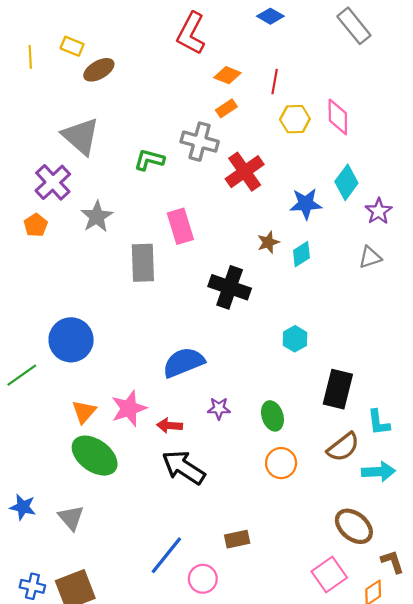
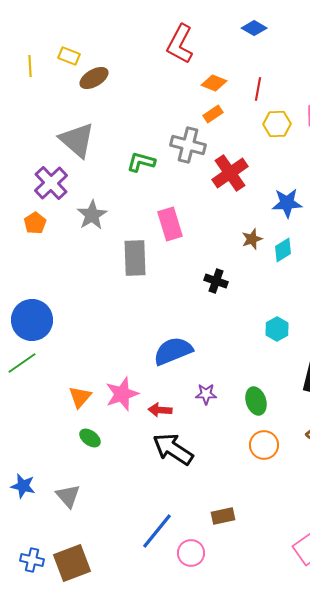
black cross: (230, 287) -> (216, 281), size x0.6
blue circle: (71, 340) -> (32, 320), moved
green ellipse: (95, 456) -> (90, 438), size x0.5

